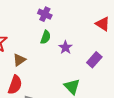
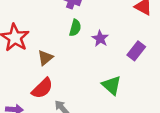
red semicircle: (15, 85) -> (42, 88), turned 30

